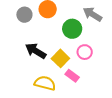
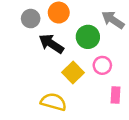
black arrow: (36, 51) -> (51, 44), moved
pink rectangle: (72, 76) -> (116, 95), moved, turned 56

